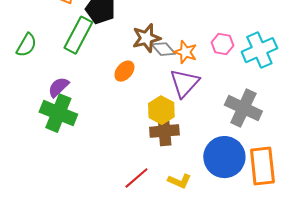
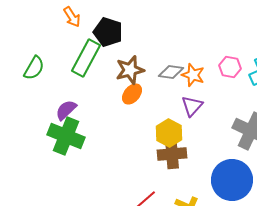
brown star: (146, 38) -> (130, 70), moved
gray diamond: (163, 49) -> (171, 72), turned -40
purple triangle: (184, 83) -> (192, 106), size x0.7

